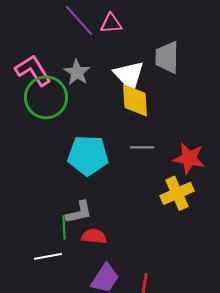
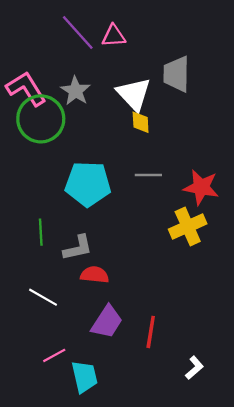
yellow diamond: (135, 100) -> (141, 122), size x0.6
green line: (64, 227) -> (41, 232), moved
white line: (48, 256) -> (43, 297), turned 40

